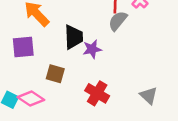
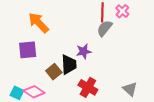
black trapezoid: (74, 37) -> (69, 65), moved
brown square: (55, 74) -> (54, 72), turned 35

